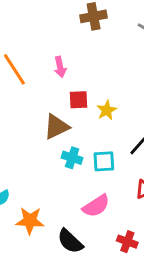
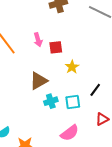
red square: (78, 100) -> (56, 47), moved
cyan cross: (72, 158) -> (51, 101), turned -32

